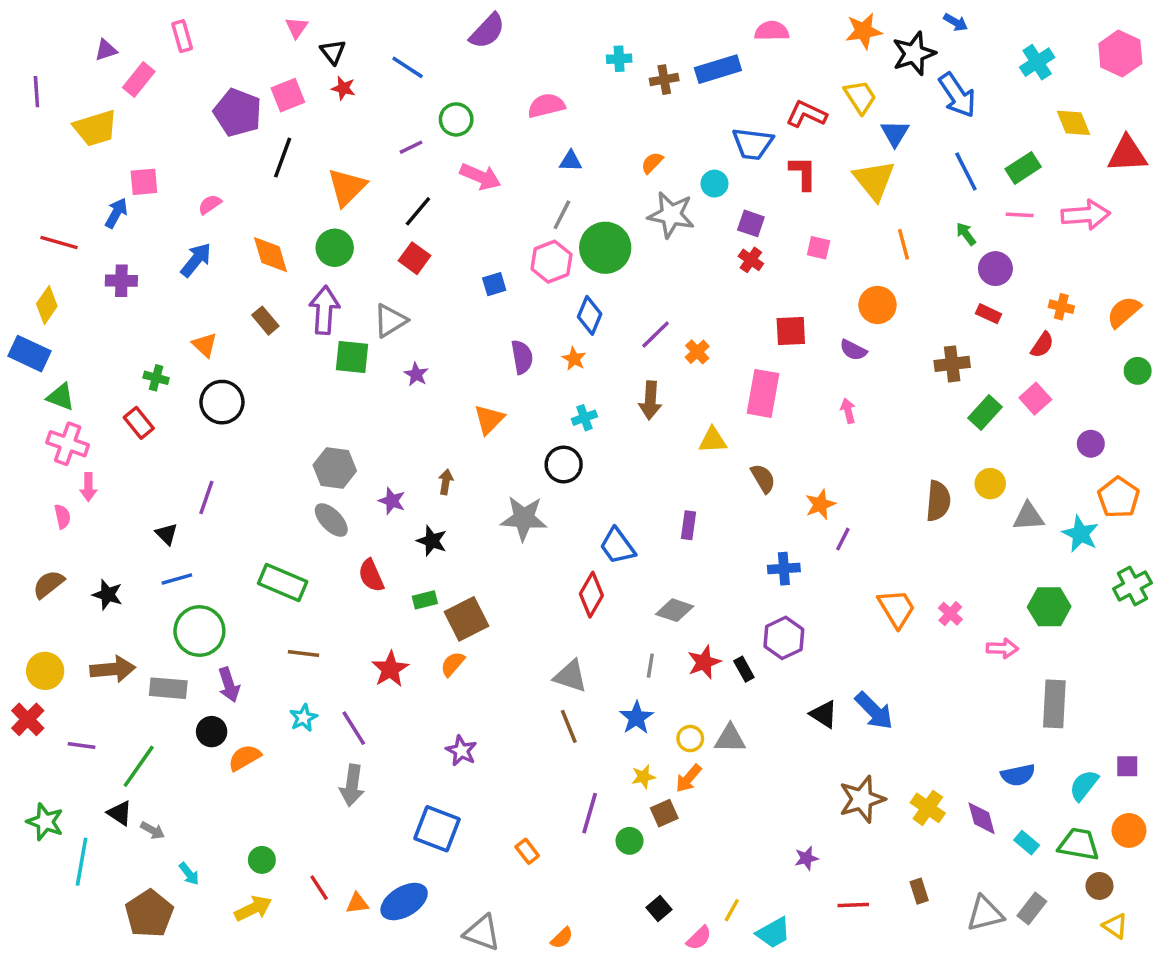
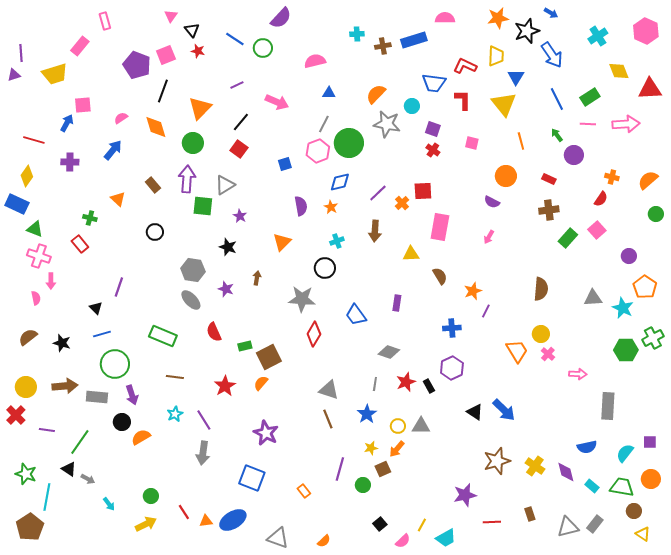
purple triangle: (106, 50) -> (14, 75), moved
yellow trapezoid: (860, 97) -> (496, 56), turned 35
green circle: (456, 119) -> (263, 48), moved
orange semicircle: (652, 163) -> (376, 94), size x1.5
orange diamond: (271, 255) -> (156, 127), moved
red rectangle: (988, 314) -> (549, 179), moved
blue diamond: (590, 315) -> (340, 182), turned 55
red square: (791, 331) -> (423, 191), moved
black circle: (222, 402) -> (155, 232), moved, size x0.7
pink arrow: (848, 411) -> (489, 237), turned -136
yellow circle: (990, 484) -> (541, 334), moved
black star: (432, 541) -> (228, 247), moved
red diamond: (591, 595) -> (314, 334), moved
green hexagon: (1049, 607) -> (626, 350), moved
purple star: (461, 751) -> (266, 433), size x1.4
purple star: (806, 858) -> (465, 495), size x1.6
brown pentagon: (149, 914) -> (30, 527), moved

